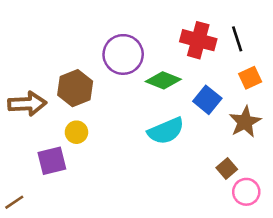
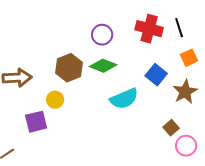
purple circle: (123, 54) -> (102, 35), moved, size x0.7
green diamond: (163, 80) -> (103, 66), moved
brown hexagon: (75, 88) -> (69, 68), moved

